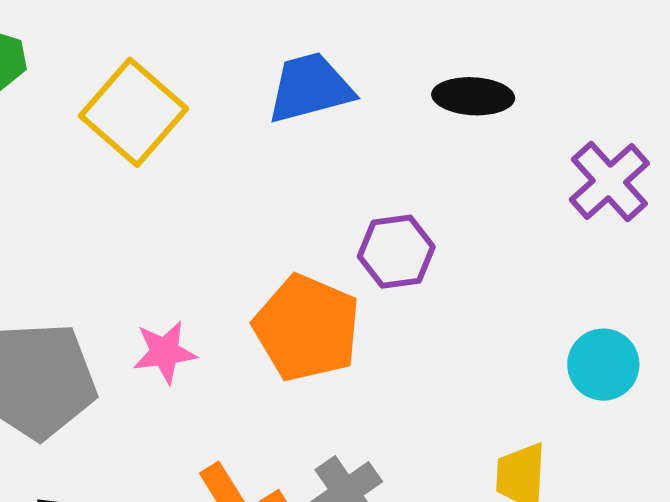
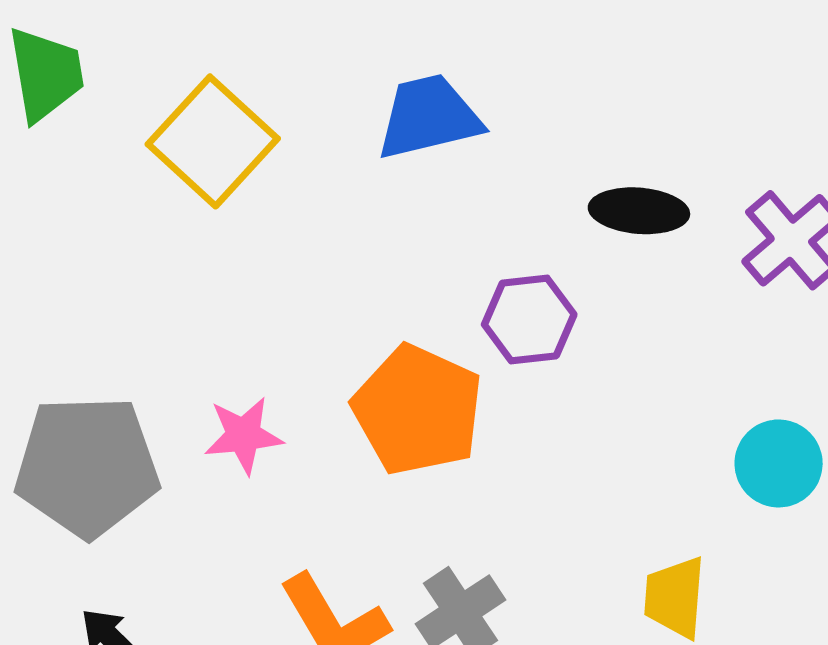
black ellipse: (473, 96) -> (639, 211), moved

